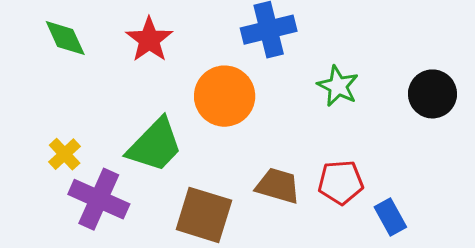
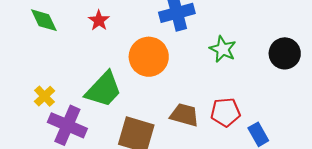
red star: (149, 40) -> (99, 20), size x0.7

